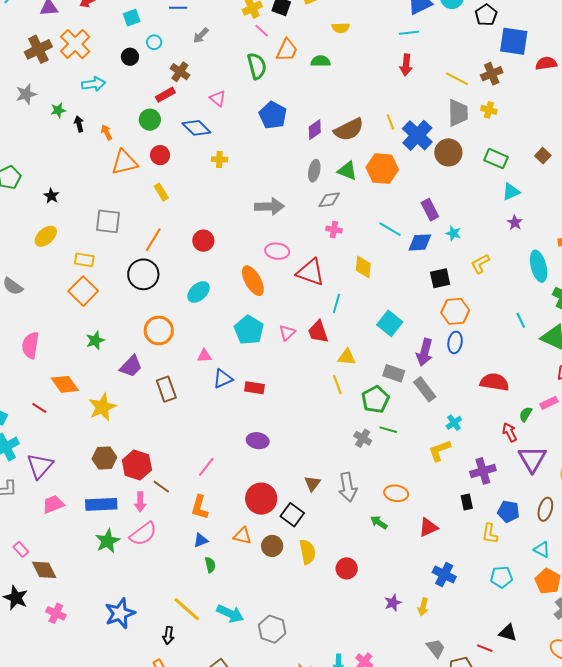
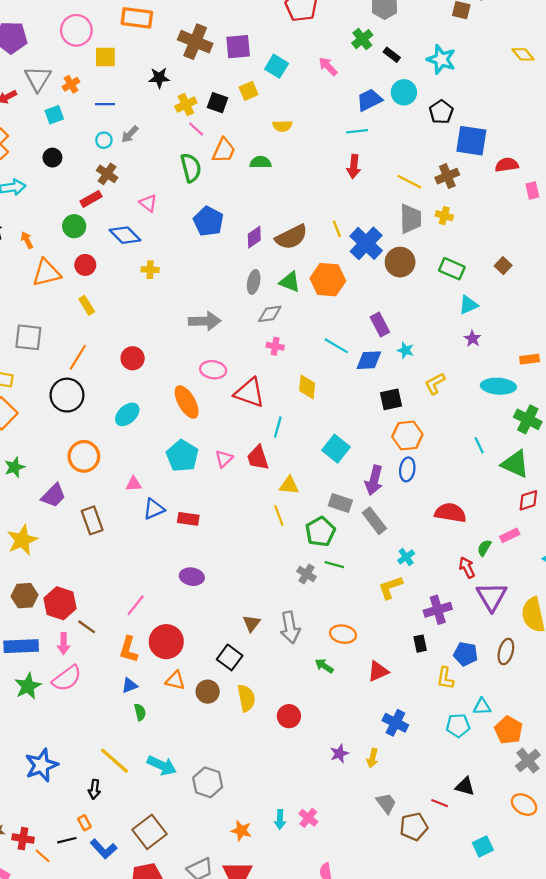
cyan circle: (154, 42) -> (104, 140), moved
cyan ellipse: (539, 266) -> (498, 386), turned -72
red circle: (261, 499) -> (166, 642), moved
cyan triangle: (542, 550) -> (482, 707), moved, turned -30

